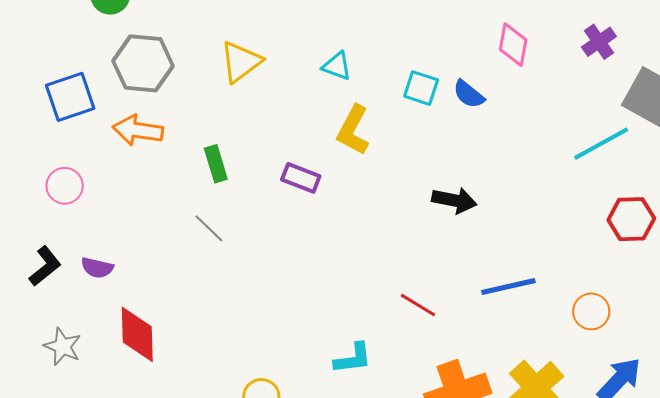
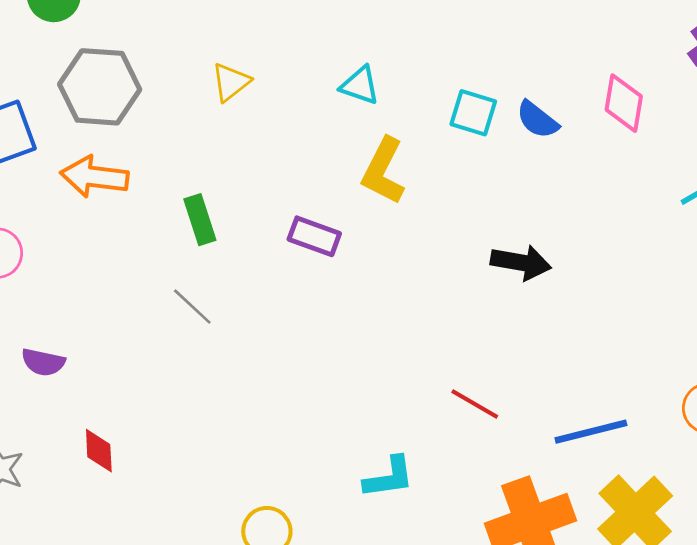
pink diamond: (513, 45) -> (624, 103), moved
yellow triangle: (241, 62) -> (231, 82), size x0.7
blue line: (508, 287) -> (591, 432), moved
red diamond: (137, 334) -> (99, 451), size x0.6

